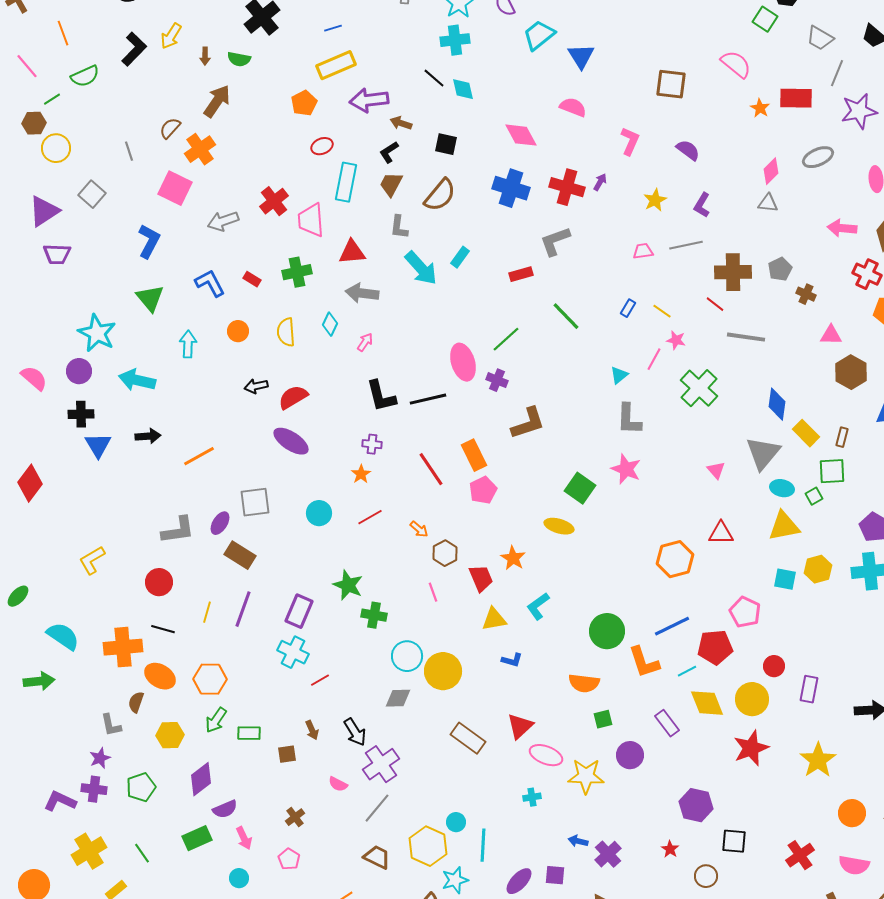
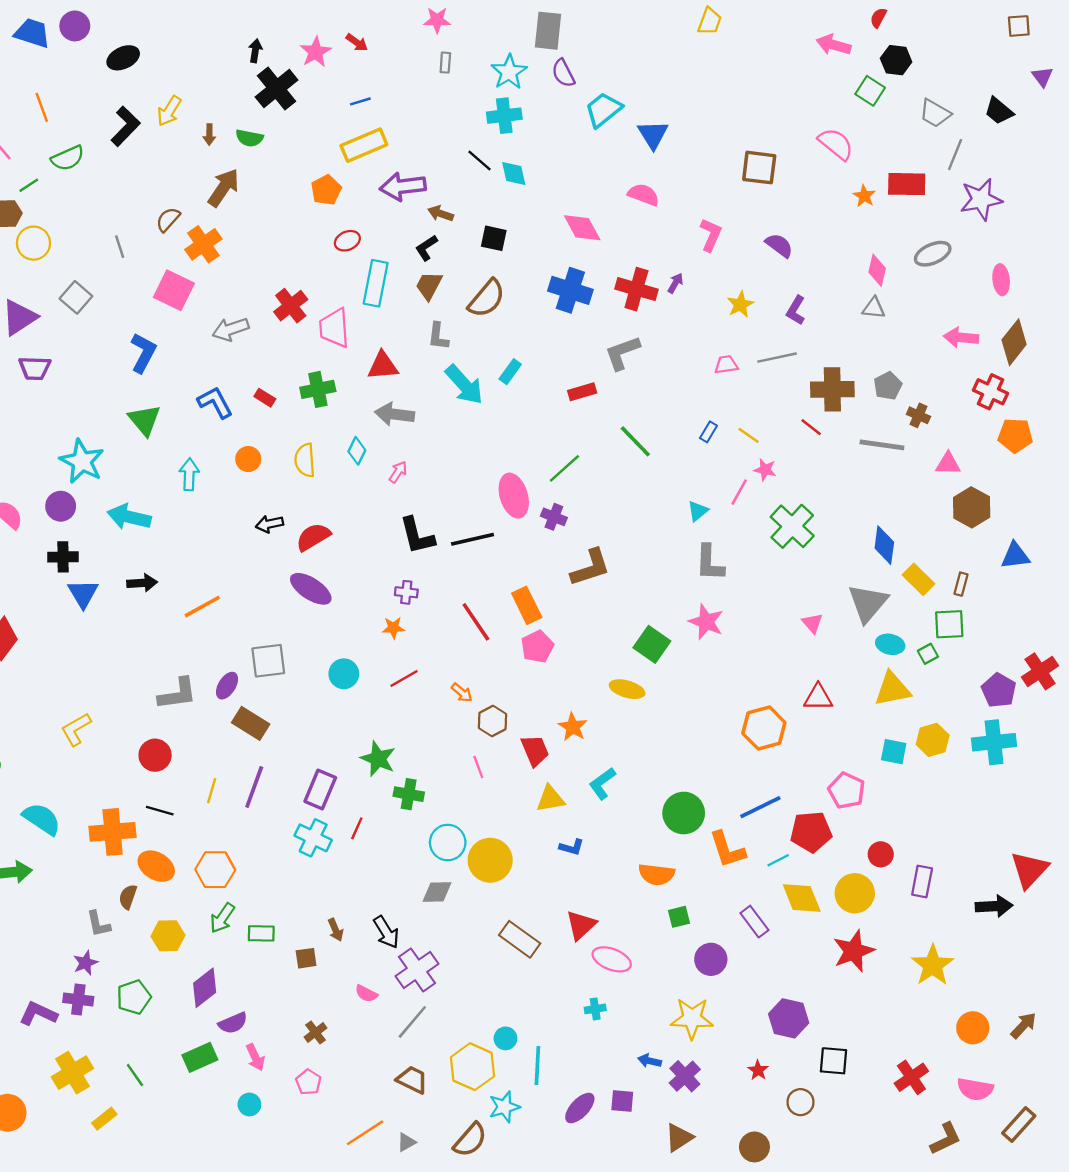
pink diamond: (771, 171) -> (877, 270), turned -32
gray line: (746, 337) -> (882, 445), moved
orange star: (361, 474) -> (393, 628), turned 30
red line: (320, 680) -> (357, 828), moved, turned -36
yellow star: (586, 776) -> (692, 1018), moved

